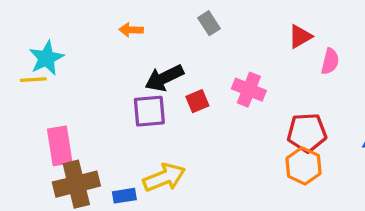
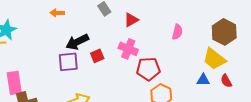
red triangle: (300, 36) -> (131, 20), moved
red pentagon: (307, 133) -> (148, 69), moved

